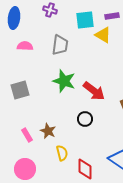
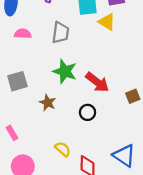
brown star: (48, 131) -> (48, 103), moved
pink rectangle: (27, 135) -> (12, 133), moved
yellow semicircle: (62, 153) -> (63, 149), turned -35

